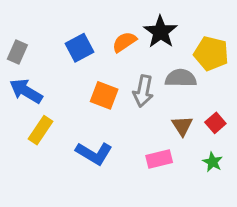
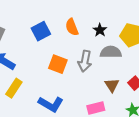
black star: (161, 32) -> (100, 30), moved, size x0.6
orange semicircle: (124, 42) -> (72, 27), turned -78

